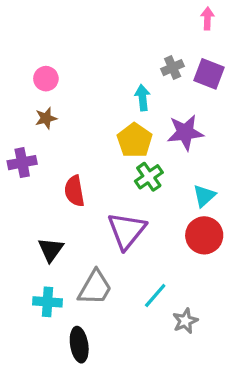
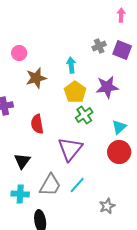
cyan arrow: (142, 98) -> (71, 65), moved
brown star: (46, 118) -> (36, 78), moved, size x1.5
cyan line: (155, 296) -> (77, 185), moved

